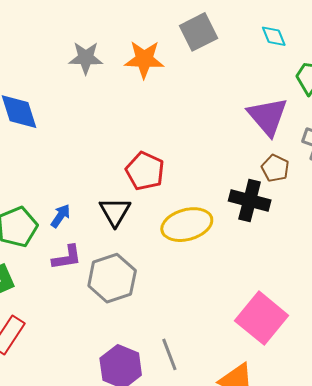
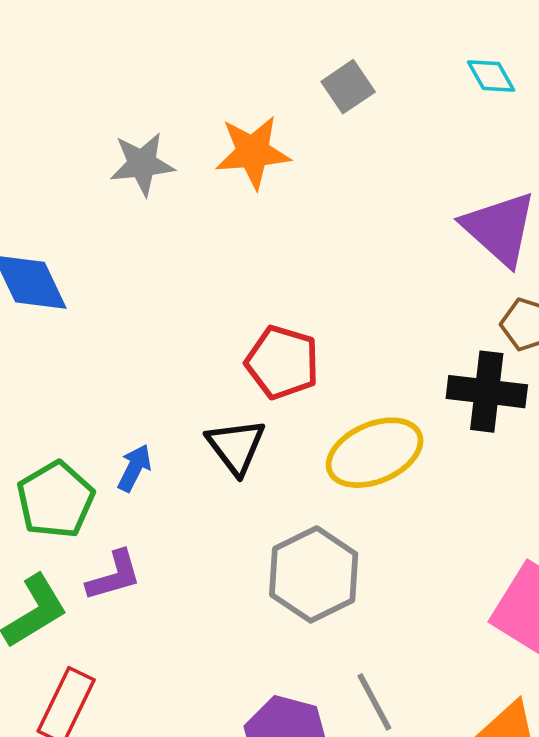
gray square: (198, 32) -> (348, 87), size x0.7
purple L-shape: (67, 257) -> (114, 576), moved
gray hexagon: (112, 278) -> (314, 574), moved

